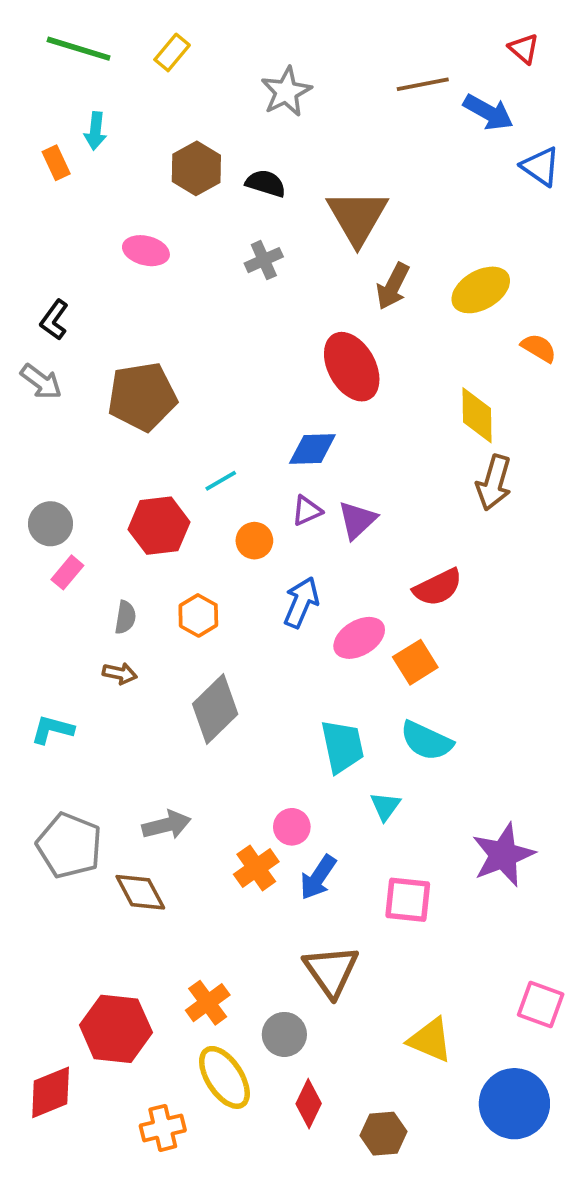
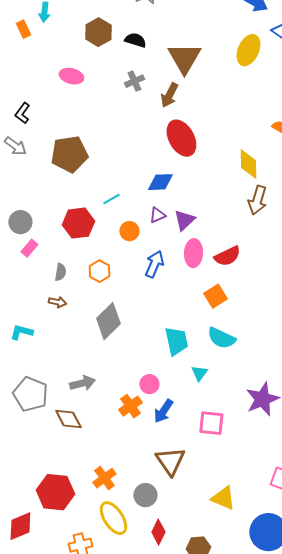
brown arrow: (393, 286) -> (169, 95), moved
yellow ellipse: (481, 290) -> (248, 50), moved, turned -36
pink ellipse: (359, 638) -> (193, 253), moved, turned -56

